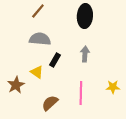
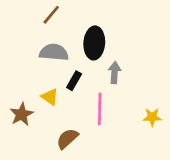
black ellipse: (85, 16) -> (94, 43), moved
pink line: (81, 93) -> (100, 109), moved

